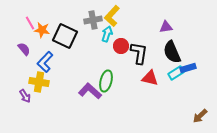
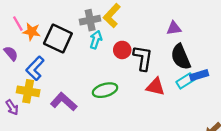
cyan arrow: (107, 34) -> (96, 40), moved
green ellipse: (106, 81) -> (105, 90), turned 60
purple L-shape: (90, 91) -> (64, 102), moved

